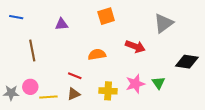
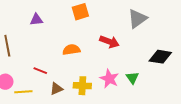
red line: (75, 76) -> (40, 71), moved
pink star: (135, 84) -> (109, 79), turned -30
brown triangle: (74, 94) -> (56, 89), moved

